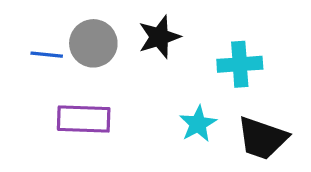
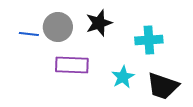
purple rectangle: (84, 119) -> (72, 65), moved

